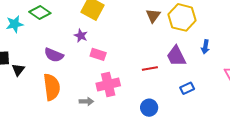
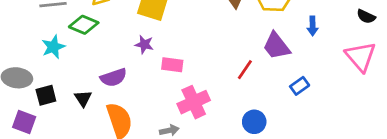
purple semicircle: (54, 55) -> (114, 78), turned -30
red line: (150, 69) -> (245, 70), turned -35
black triangle: (18, 70) -> (83, 98), moved

